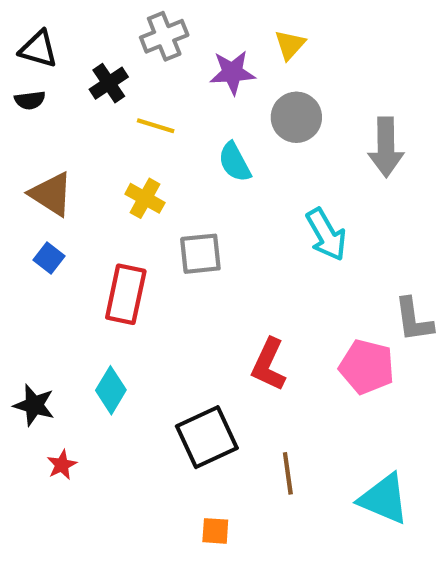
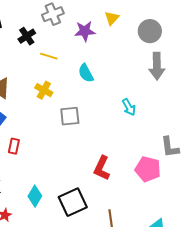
gray circle: (296, 117) -> (150, 31), moved
cyan arrow: (326, 235) -> (129, 107), size x0.7
red rectangle: (126, 294) -> (14, 146), moved, size x0.6
cyan diamond: (111, 390) -> (35, 196), moved

